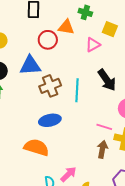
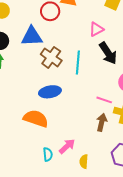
pink triangle: (93, 45) -> (96, 29), moved
brown cross: (50, 86) -> (51, 57), turned -35

